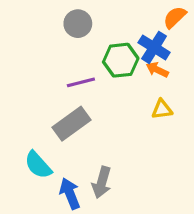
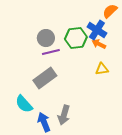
gray circle: (78, 24) -> (46, 38), moved

